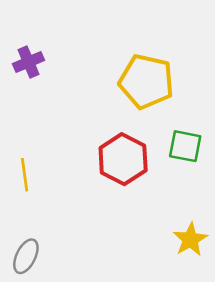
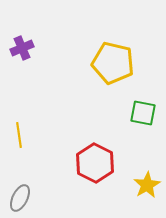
red hexagon: (123, 159) -> (95, 163), moved

